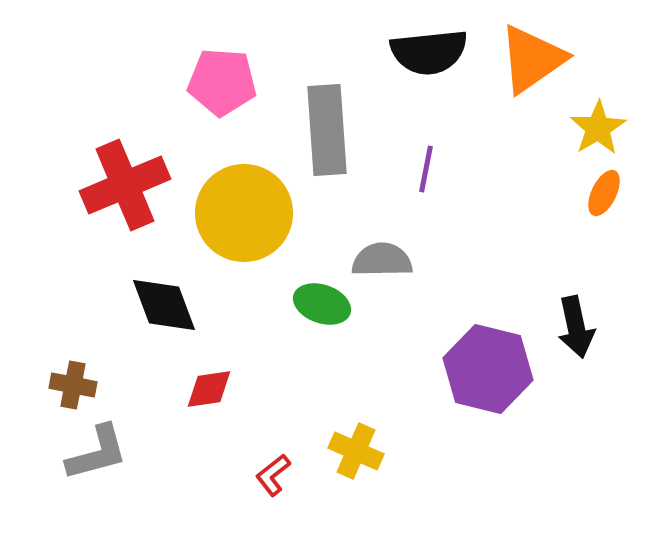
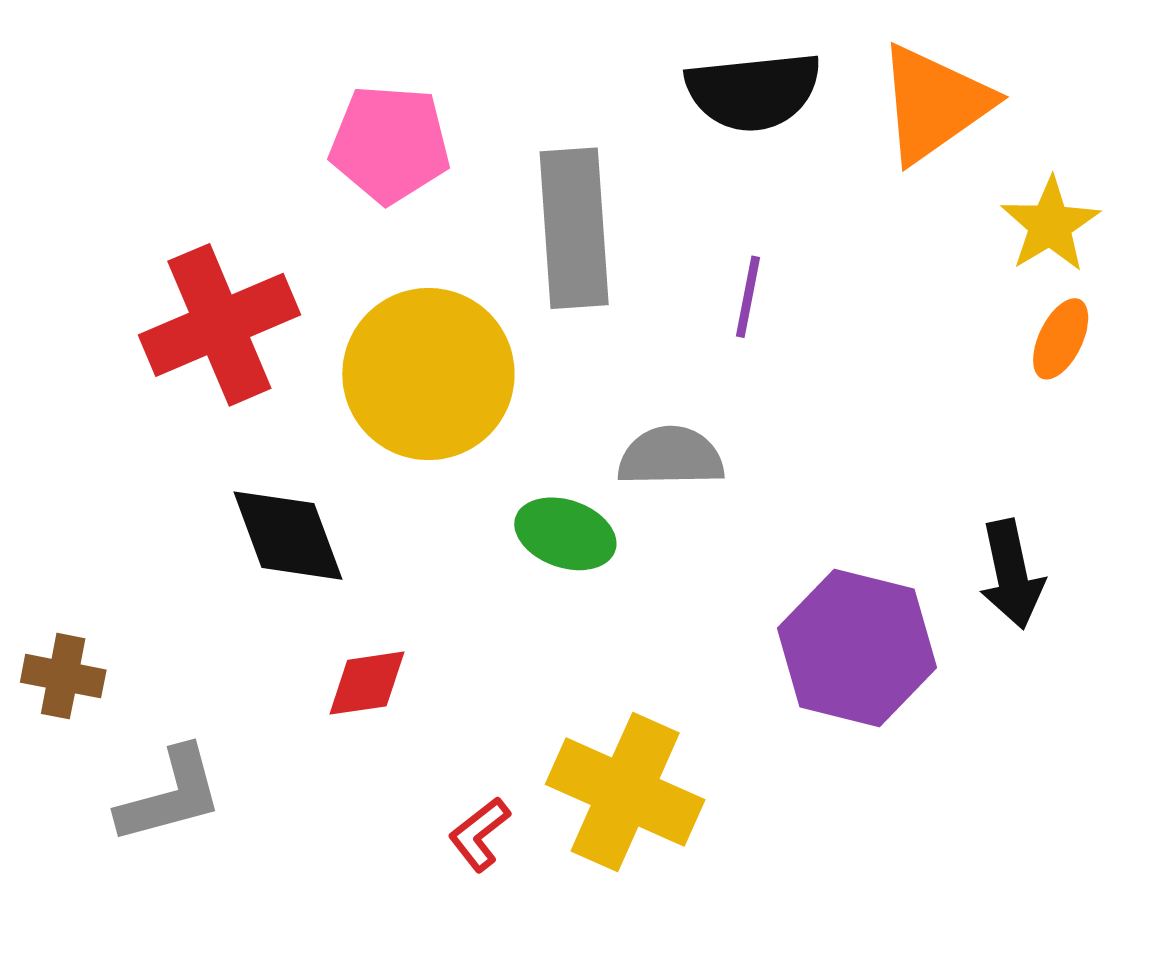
brown cross: (73, 385) -> (63, 676), moved
yellow cross: (356, 451) -> (625, 792), size x1.6

